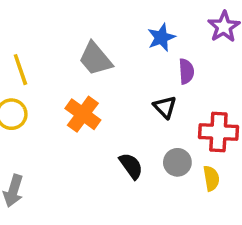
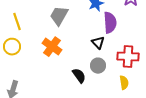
gray trapezoid: (95, 59) -> (59, 16), turned 70
purple semicircle: (186, 71) -> (110, 23), size x1.5
gray circle: (177, 162) -> (98, 66), moved

